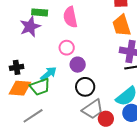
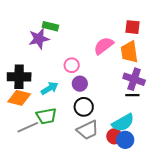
pink semicircle: (70, 17) -> (104, 46), moved, turned 55
black cross: (17, 67) -> (19, 77), size x1.6
green trapezoid: (40, 87) -> (46, 116), moved
red circle: (106, 119) -> (114, 136), moved

